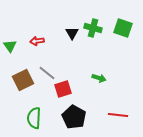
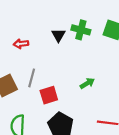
gray line: (47, 73) -> (32, 78), turned 66
green arrow: (99, 78) -> (87, 83), turned -48

